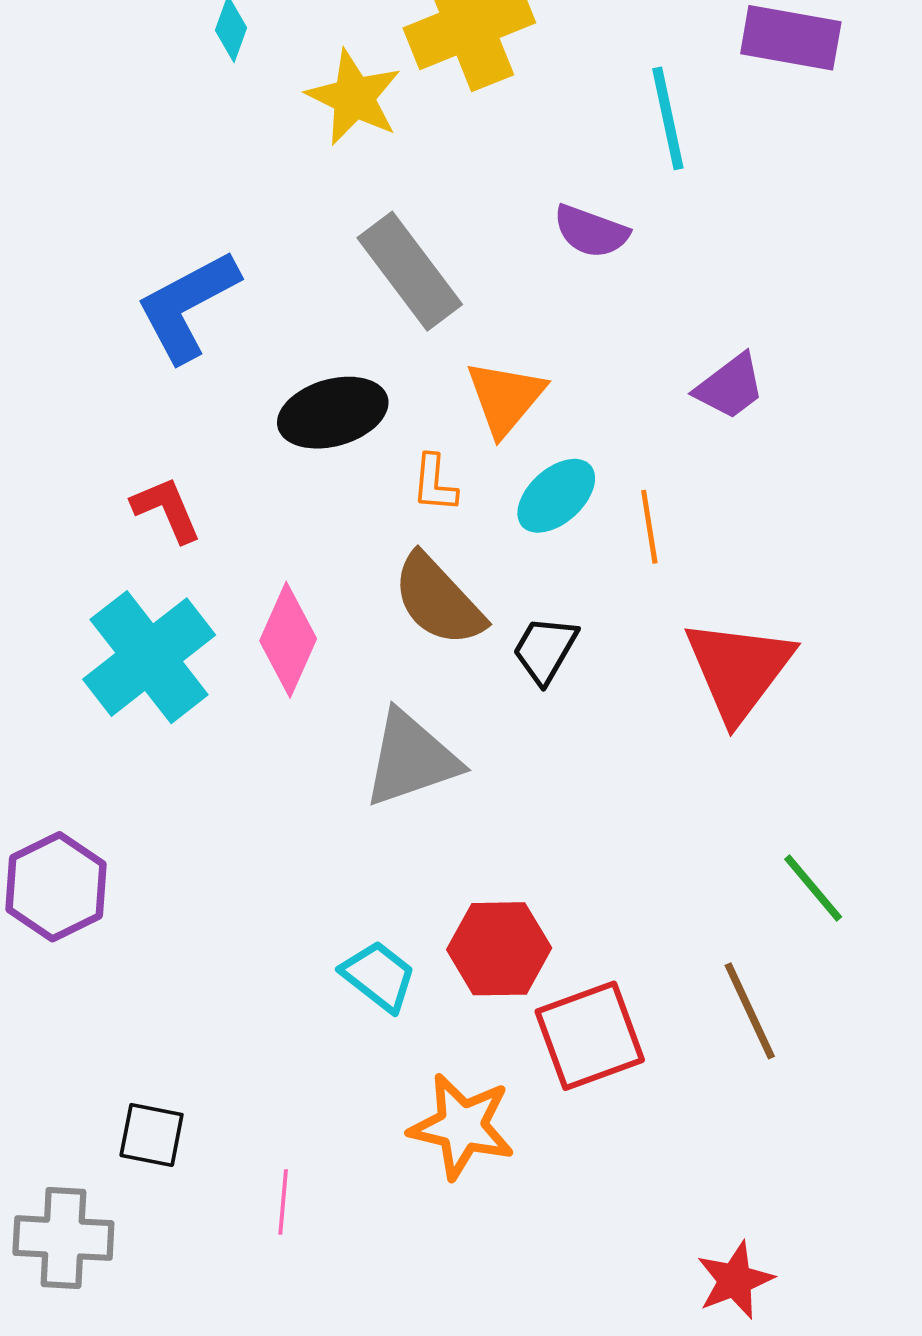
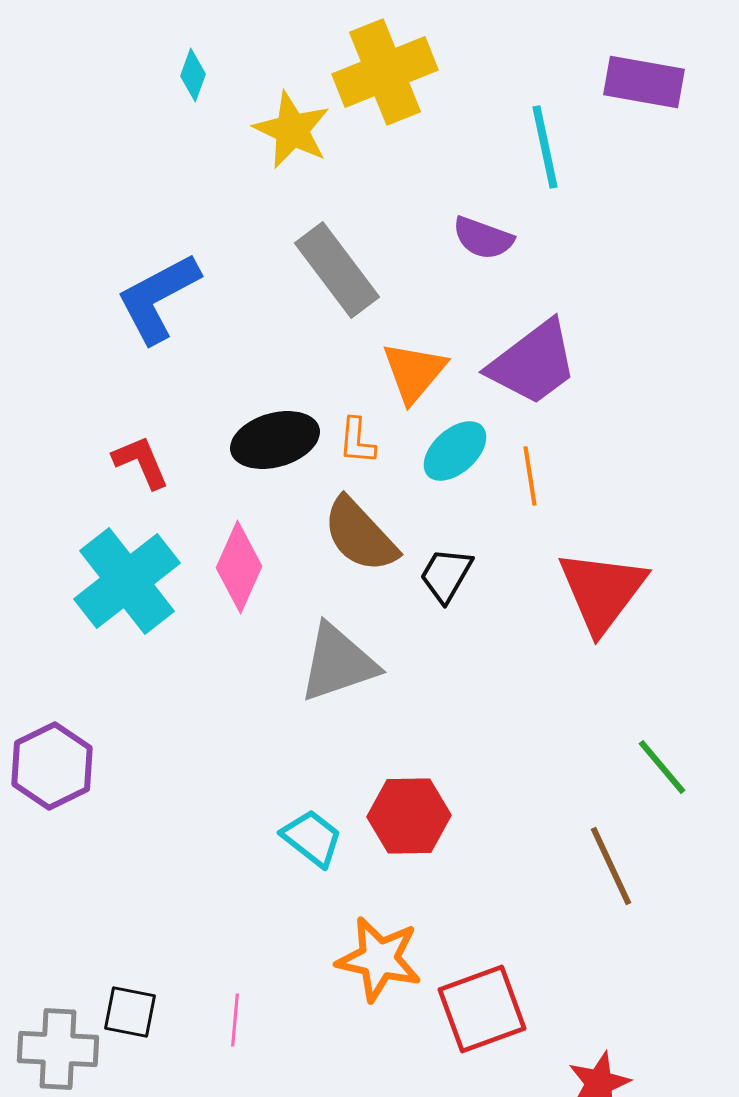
purple trapezoid: (730, 387) -> (533, 363), moved, size x1.6
black ellipse: (333, 413) -> (275, 440), moved
red square: (590, 1036) -> (482, 1009), moved
black square: (152, 1135) -> (130, 1012), moved

